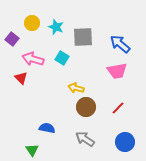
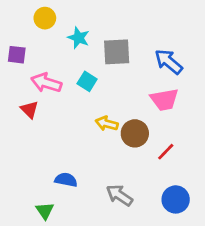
yellow circle: (32, 23) -> (45, 18), moved
purple square: (12, 39) -> (17, 55), turned -32
brown circle: (86, 107) -> (135, 133), moved

